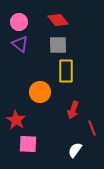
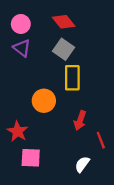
gray square: (58, 45) -> (64, 49), turned 36

